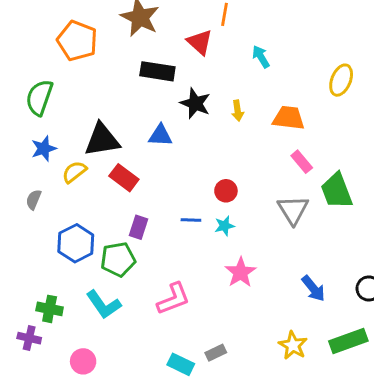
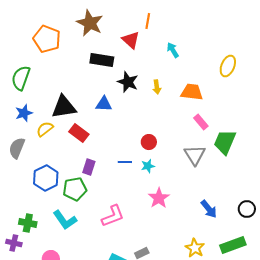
green trapezoid: (337, 191) -> (225, 142), turned 44
gray semicircle: (34, 200) -> (17, 148), size x1.5

